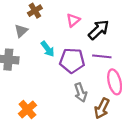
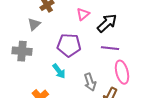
cyan arrow: (48, 49) -> (59, 71), moved
purple pentagon: (72, 61) -> (69, 45), moved

